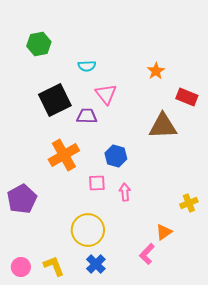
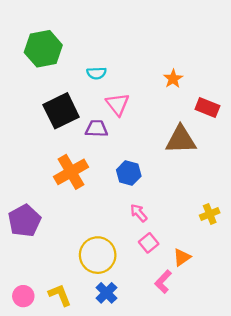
green hexagon: (39, 44) -> (43, 49), size x1.4
pink square: (97, 183) -> (149, 243), moved, turned -36
pink arrow: (125, 192) -> (139, 213), turned -36
yellow cross: (189, 203) -> (210, 214), moved

